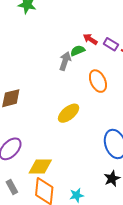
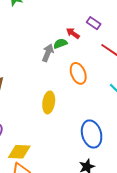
purple rectangle: (111, 44) -> (94, 23), moved
yellow ellipse: (69, 113) -> (49, 102), turned -45

